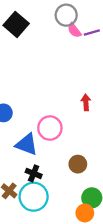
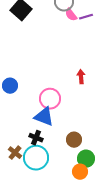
blue triangle: (27, 144) -> (44, 117), moved
brown circle: (78, 164) -> (74, 140), moved

